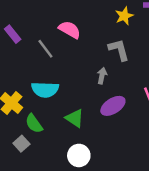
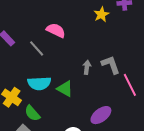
gray L-shape: (119, 50) -> (111, 65), moved
purple ellipse: (113, 106) -> (101, 115), moved
green triangle: (75, 118) -> (65, 89), moved

